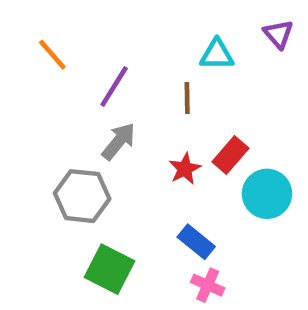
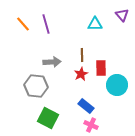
purple line: (114, 87) -> (46, 24), moved, turned -48
brown line: (187, 98) -> (82, 55), moved
gray arrow: (119, 141) -> (52, 62), turned 48
red rectangle: (230, 155) -> (101, 68), turned -42

